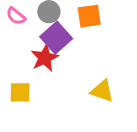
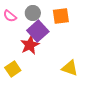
yellow square: (20, 92) -> (13, 69), turned -35

